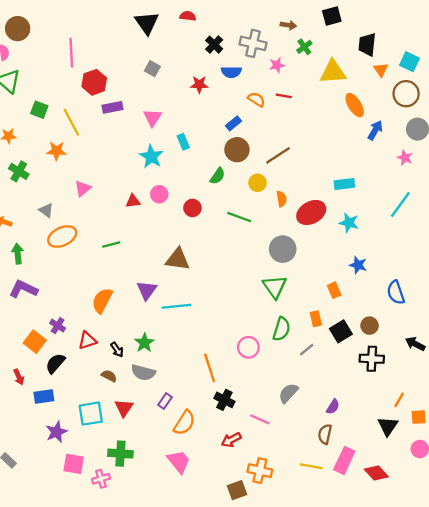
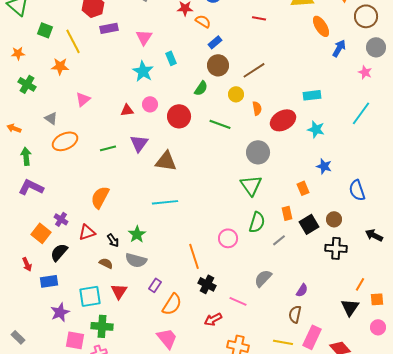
orange semicircle: (256, 99) -> (203, 21), moved
red circle: (192, 208) -> (179, 116), size x1.5
purple triangle: (147, 290) -> (139, 143), moved
green cross: (120, 454) -> (102, 326), moved

